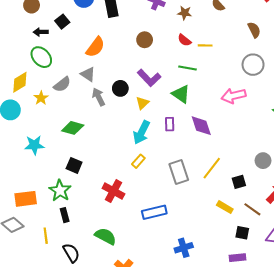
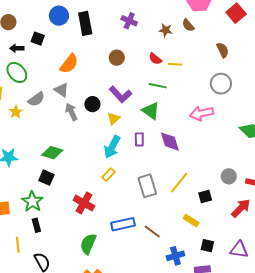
brown star: (185, 13) -> (166, 30), moved
black square: (62, 22) -> (38, 39), turned -32
green diamond: (73, 128) -> (52, 153), moved
brown line: (252, 209) -> (152, 232), moved
green semicircle: (105, 236) -> (88, 244), moved, turned -95
blue cross: (184, 248) -> (175, 256), moved

